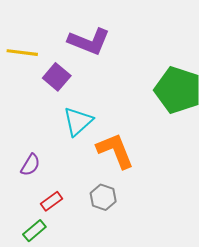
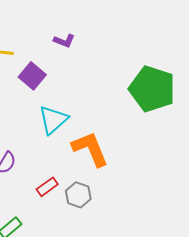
purple L-shape: (89, 41) -> (64, 41), size x0.5
red rectangle: (52, 201) -> (47, 187), moved

